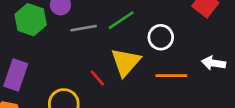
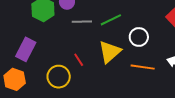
red line: (97, 78) -> (79, 60), moved

